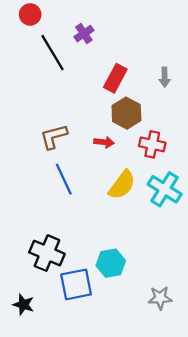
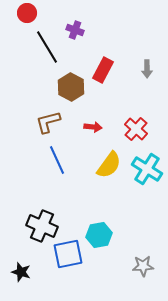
purple cross: (84, 34) -> (75, 30), turned -36
brown hexagon: (126, 113) -> (71, 87), moved
red cross: (152, 144) -> (136, 129), turned 30

